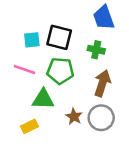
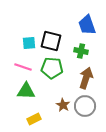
green triangle: (43, 99) -> (26, 91), moved
yellow rectangle: (29, 126) -> (34, 119), moved

